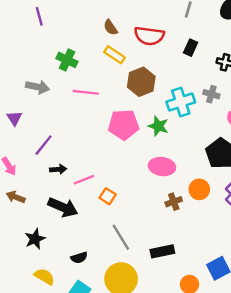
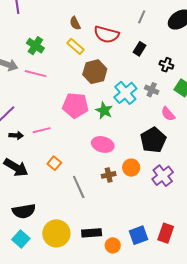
pink line: (86, 92) -> (36, 74), moved
cyan cross: (181, 102) -> (125, 93), turned -30
pink line: (84, 180) -> (42, 130), moved
gray line: (121, 237) -> (79, 187), moved
black rectangle: (162, 251) -> (92, 233), moved
black semicircle: (79, 258) -> (24, 211), size x1.6

